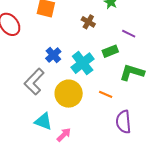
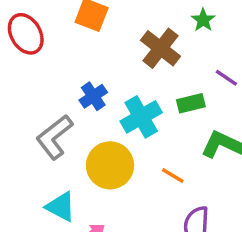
brown cross: (88, 22) -> (160, 48), size x1.6

